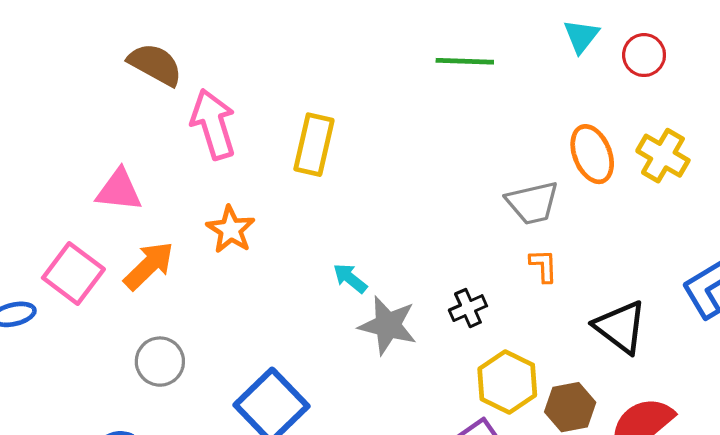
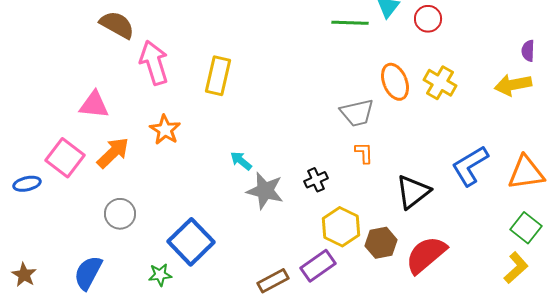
green line: (465, 61) -> (350, 23), moved
black triangle: (620, 327) -> (413, 192), turned 45

